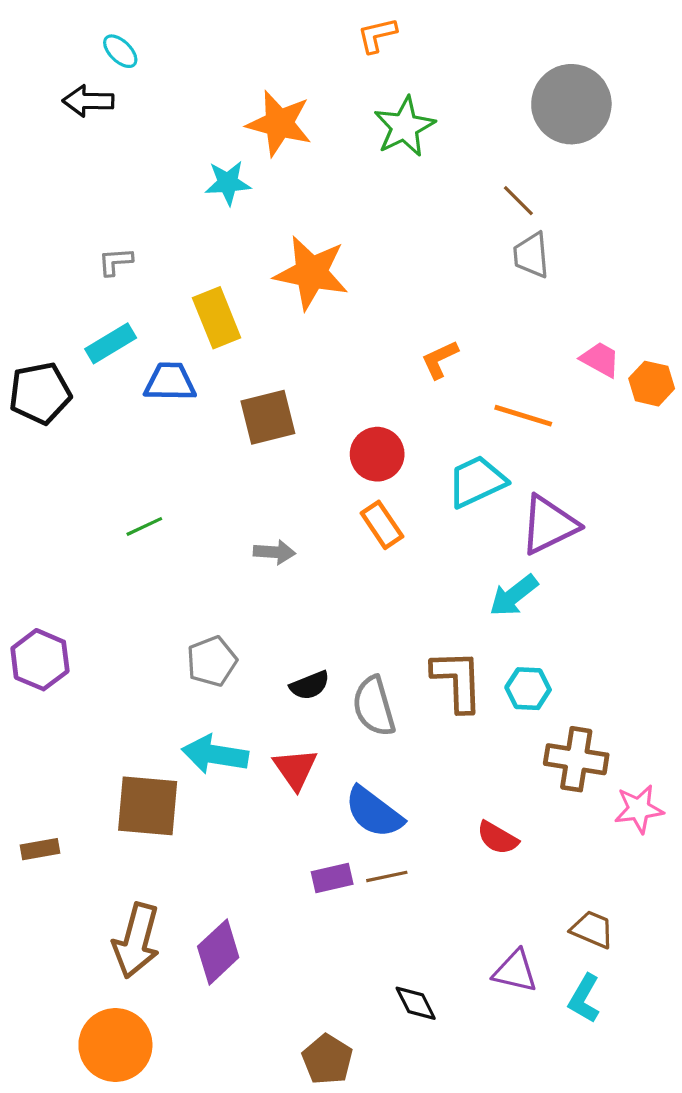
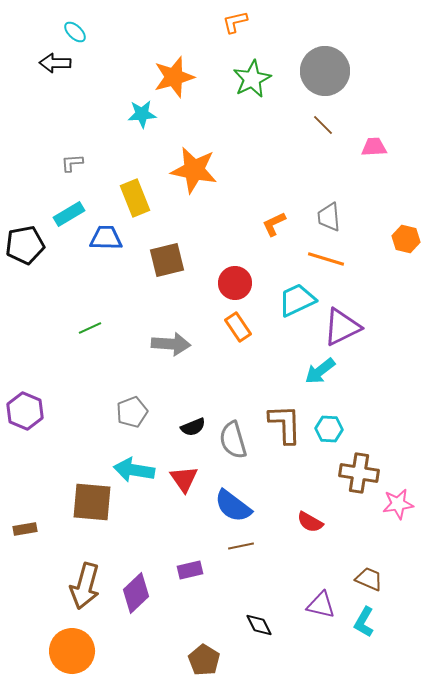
gray circle: (571, 104) -> (325, 71), moved
orange star: (279, 123) -> (174, 77), turned -30
gray trapezoid: (531, 255) -> (329, 217), moved
pink trapezoid: (600, 359) -> (374, 147), moved, turned -32
gray arrow: (274, 552) -> (171, 344), size x1.5
purple rectangle: (332, 878) -> (190, 570), moved

